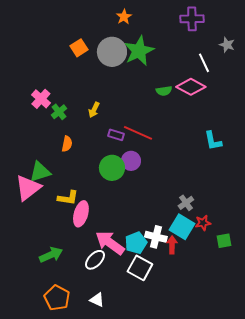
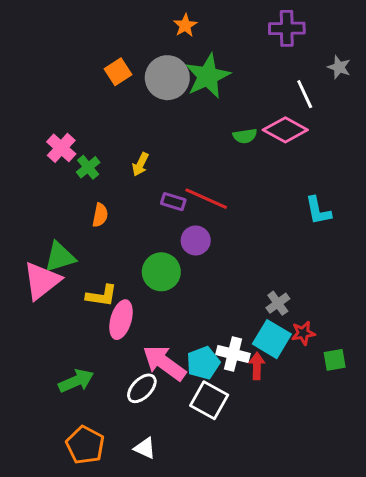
green circle: (112, 168) -> (161, 272), moved

